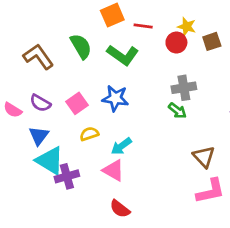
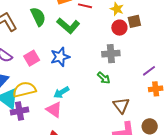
red circle: (176, 42) -> (119, 28), moved
blue star: (115, 98) -> (60, 57), turned -30
green arrow: (177, 111) -> (104, 78), moved
yellow semicircle: (89, 134) -> (24, 89), moved, size x1.6

